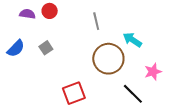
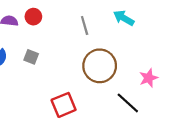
cyan arrow: (132, 40) -> (124, 18), moved
gray square: (46, 48) -> (31, 57), turned -32

